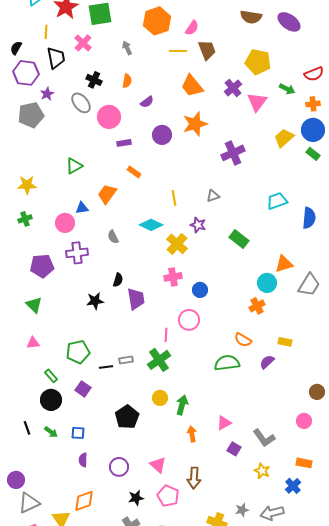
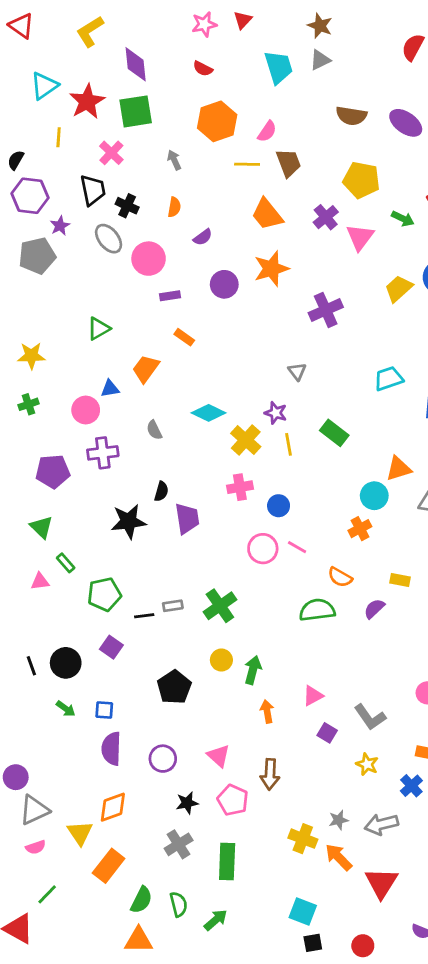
black trapezoid: (56, 58) -> (93, 190), moved
gray triangle: (213, 196) -> (297, 371), turned -48
yellow line: (174, 198) -> (289, 444), moved
black star: (95, 301) -> (129, 521), size x1.4
pink line: (166, 335) -> (297, 547), moved, turned -64
green rectangle: (51, 376) -> (66, 563), moved
black line: (27, 428) -> (31, 666), moved
purple semicircle: (83, 460) -> (111, 749), size x1.6

